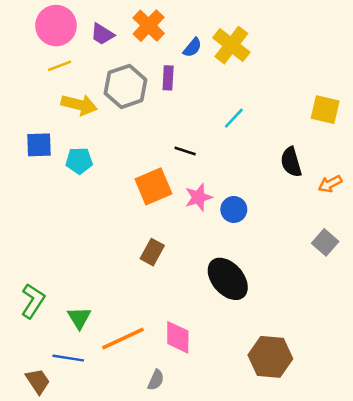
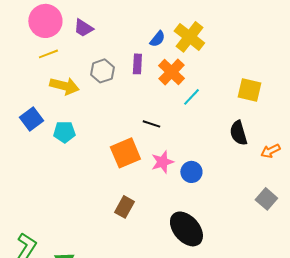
orange cross: (149, 26) -> (171, 72), moved
gray hexagon: (125, 86) -> (102, 71), size x0.7
yellow square: (325, 110) -> (249, 90), moved
blue square: (39, 145) -> (31, 119), turned -35

